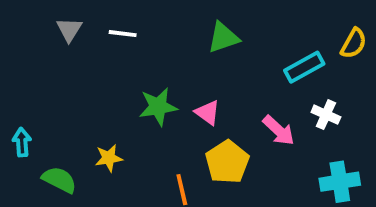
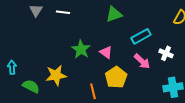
cyan rectangle: (304, 67) -> (141, 36), moved
green star: (158, 107) -> (81, 49), turned -30
yellow star: (109, 158) -> (56, 75), size x1.5

